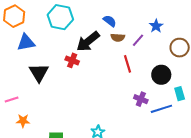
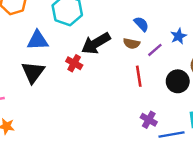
blue semicircle: (110, 21) -> (141, 24), moved
blue triangle: (26, 42) -> (38, 40), moved
black circle: (161, 75) -> (178, 81), moved

